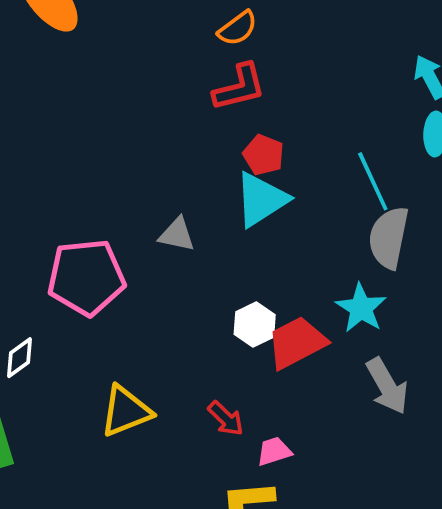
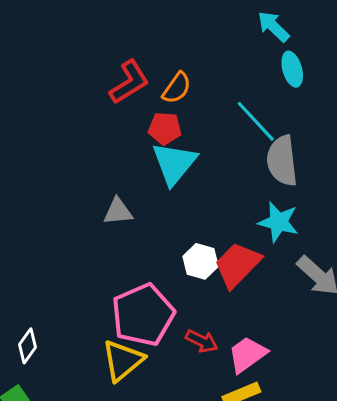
orange semicircle: (238, 28) -> (177, 88), moved
pink pentagon: (86, 277) -> (143, 315), moved
pink trapezoid: (274, 451) -> (247, 354), size x1.4

